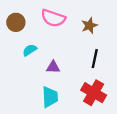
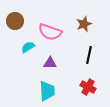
pink semicircle: (53, 18) -> (50, 32), moved
red cross: (94, 93) -> (88, 87), size x0.7

